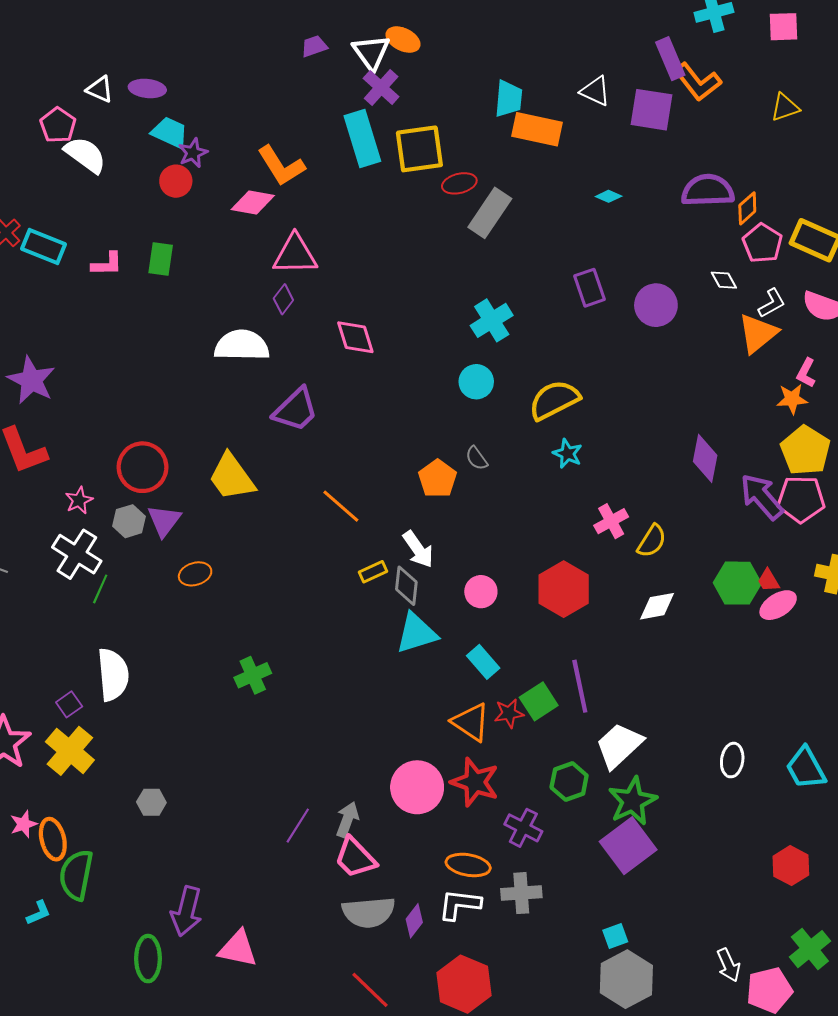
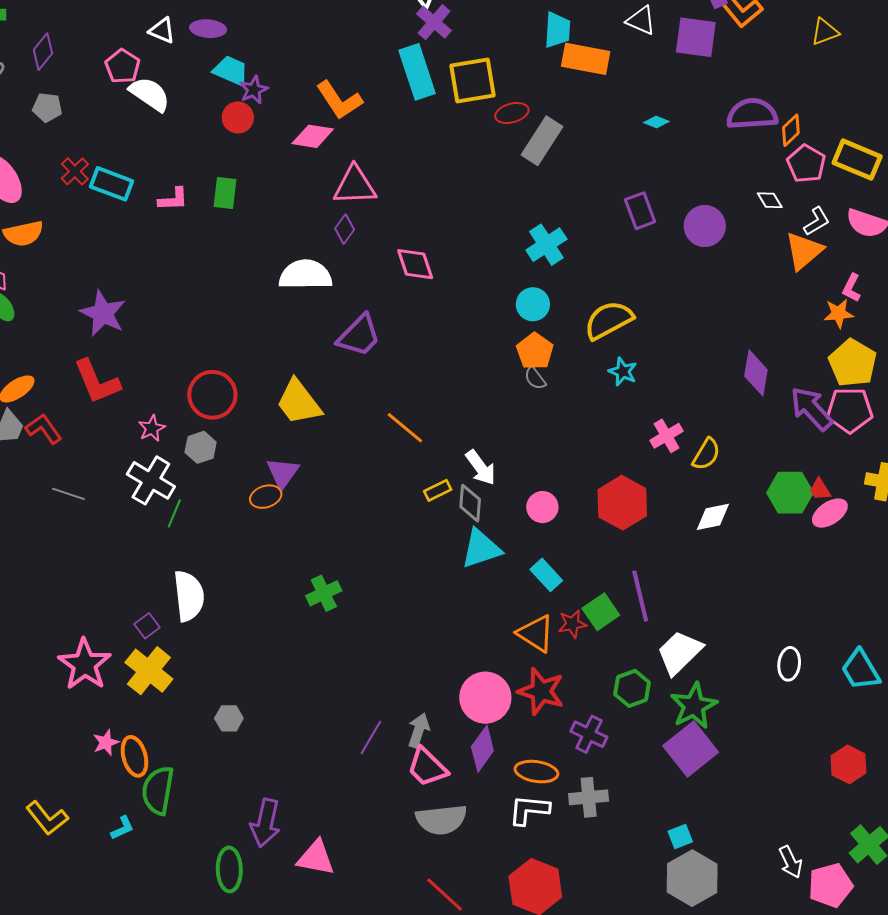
orange pentagon: (438, 479) -> (535, 351), moved
purple triangle: (164, 521) -> (283, 473), moved
purple diamond: (414, 921) -> (482, 749), moved, size x1.4

